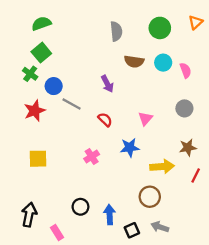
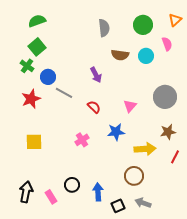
pink semicircle: (186, 70) -> (167, 44), moved
gray circle: (184, 108) -> (165, 97), size x1.5
pink rectangle: (57, 232) -> (51, 197), moved

